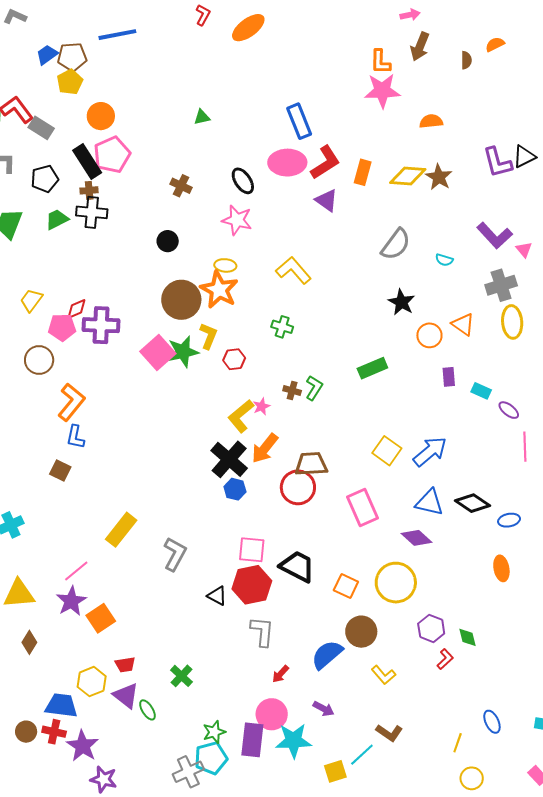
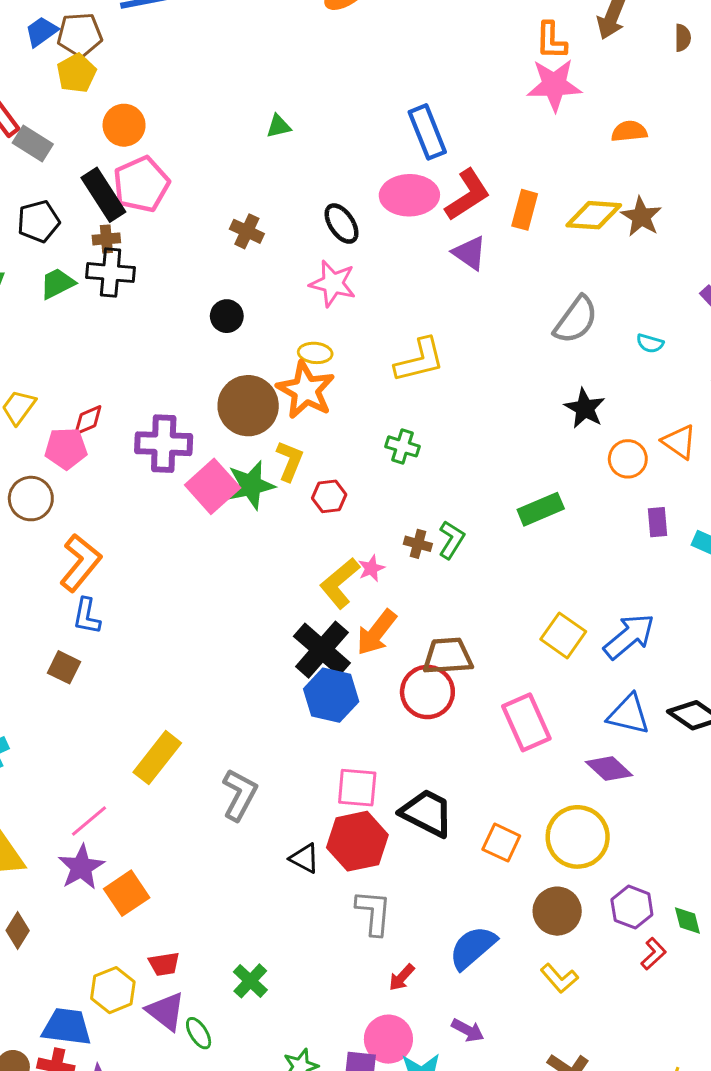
yellow L-shape: (294, 270) -> (419, 360), turned 117
purple cross: (101, 325) -> (164, 444), moved
blue hexagon: (235, 489) -> (331, 695), size x1.6
brown circle: (361, 632) -> (557, 911), moved

